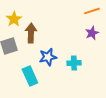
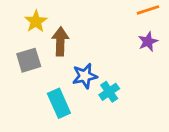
cyan cross: (74, 63) -> (109, 92), moved, turned -32

